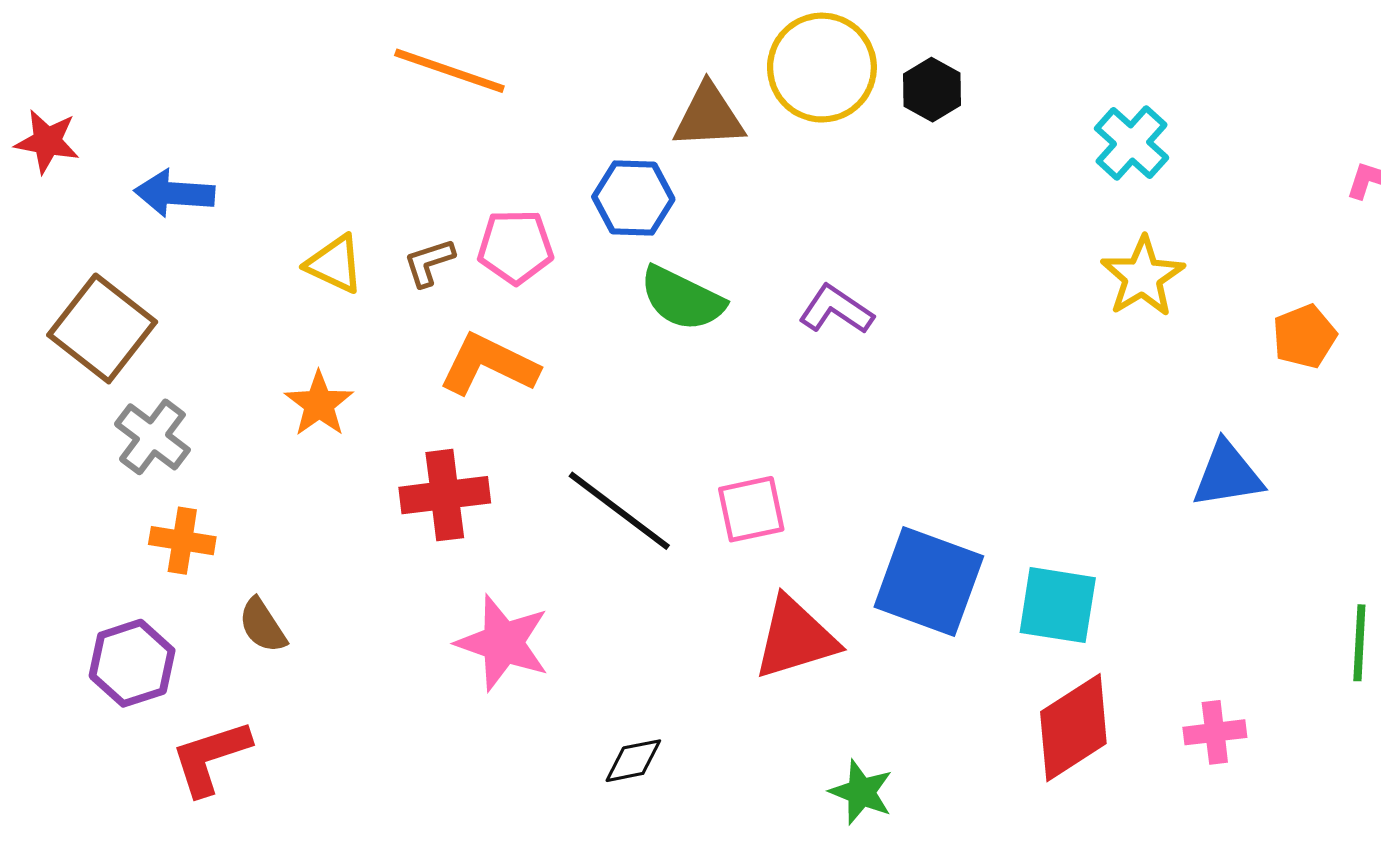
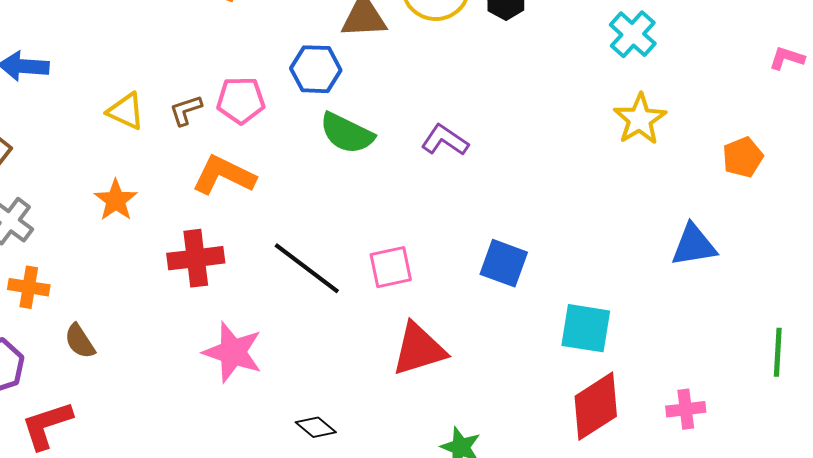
blue square: (929, 581) -> (504, 263), moved, size x0.7
black diamond: (633, 761) -> (316, 427), turned 51

